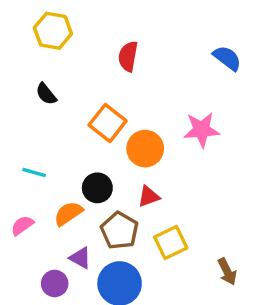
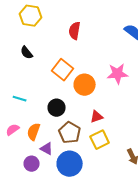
red triangle: (149, 196) -> (97, 117), moved
orange semicircle: (68, 213) -> (34, 132), moved, turned -36

